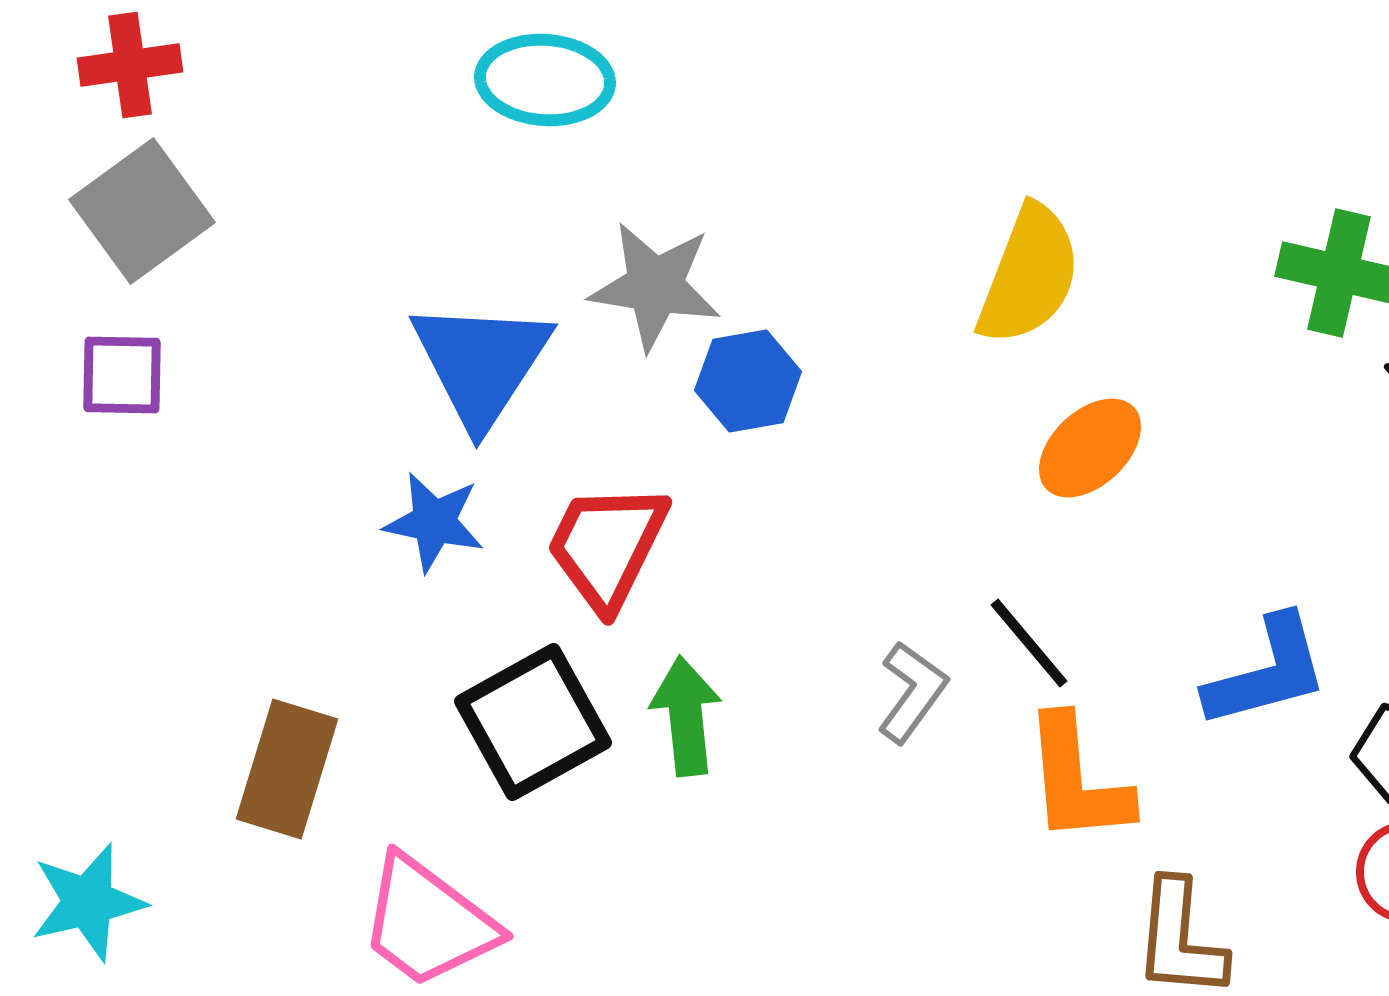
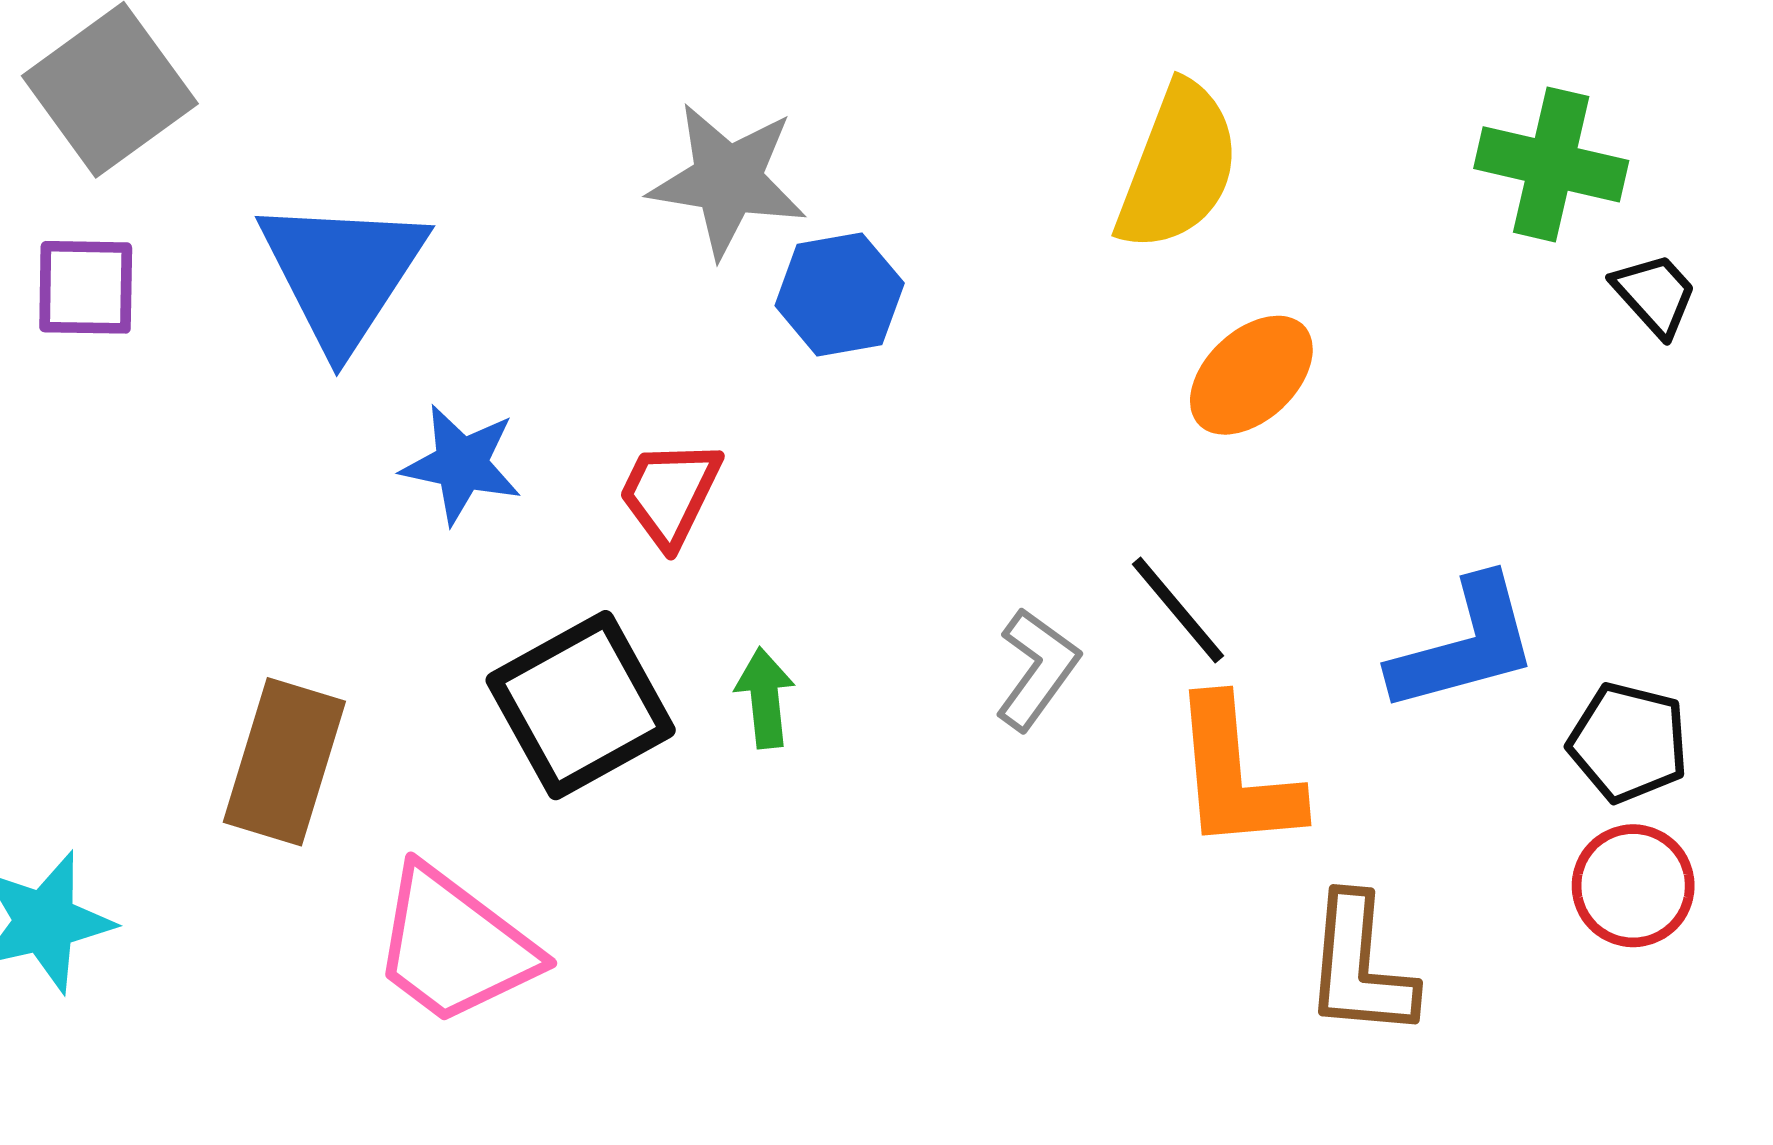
blue triangle: (481, 363) -> (342, 273), moved
red trapezoid: (607, 546) -> (670, 493), size x0.7
green arrow: (686, 716) -> (765, 698), size x0.7

